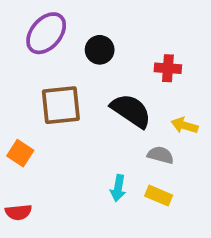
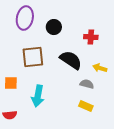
purple ellipse: (46, 33) -> (25, 18), turned -30
orange square: (20, 153) -> (11, 83), turned -32
cyan arrow: (118, 188) -> (38, 96), moved, size x1.5

